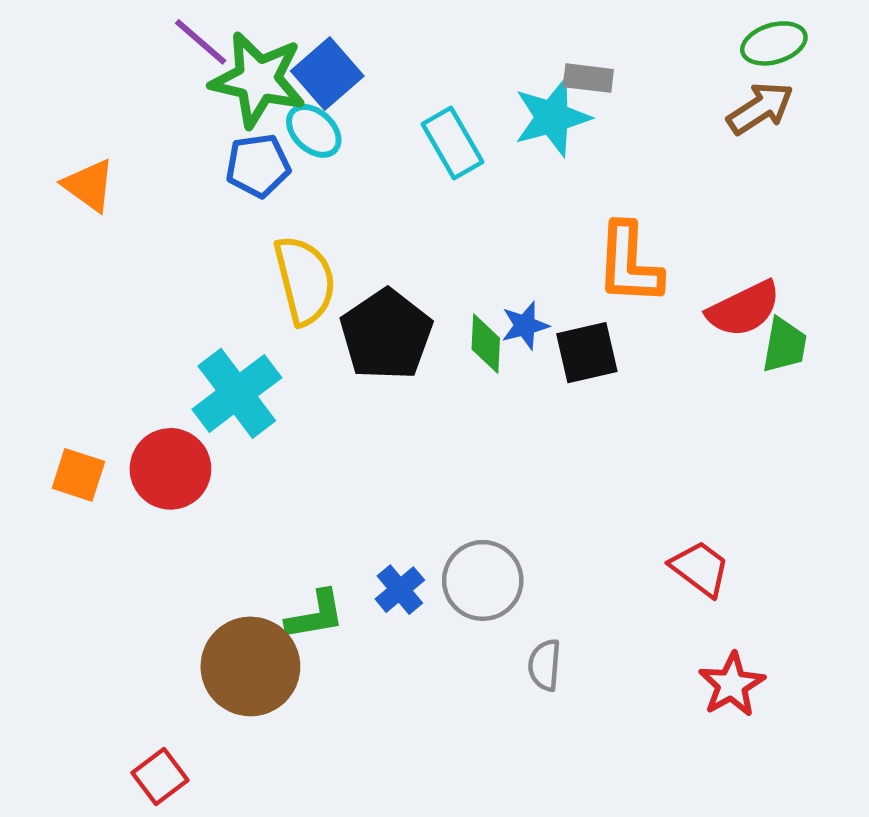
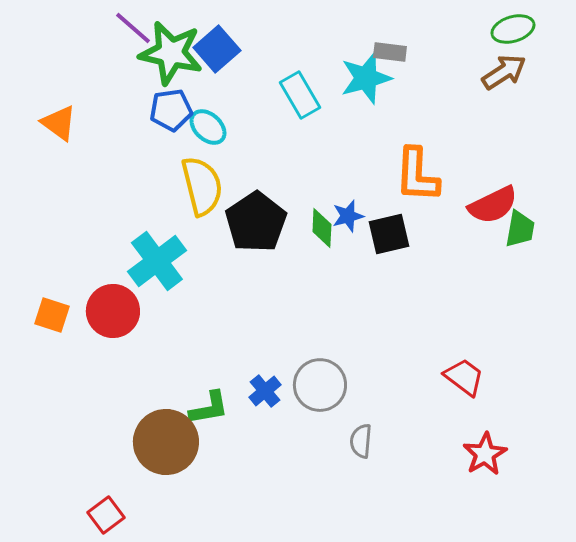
cyan ellipse: (314, 131) -> (208, 127), moved

